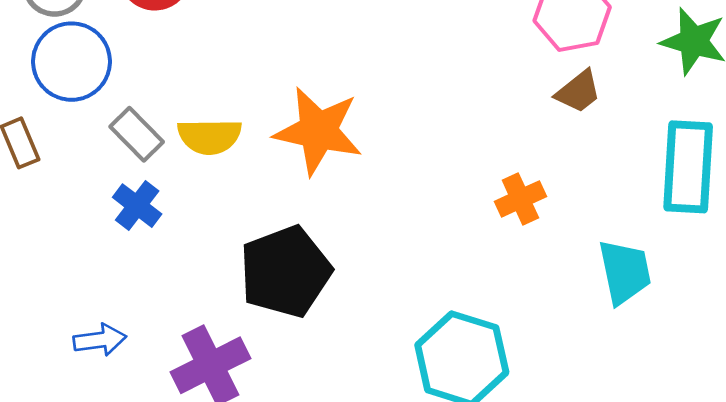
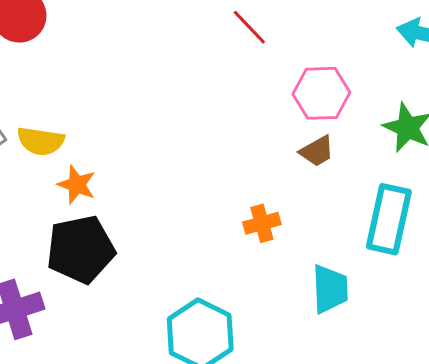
orange star: (318, 131) -> (77, 185), moved, size x0.6

